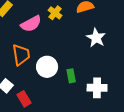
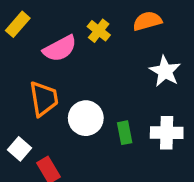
white cross: (97, 88) -> (167, 133), moved

